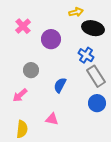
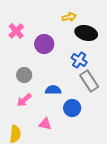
blue semicircle: (60, 85) -> (53, 90), turned 63
pink arrow: (20, 95) -> (24, 100), moved
blue circle: (97, 103) -> (72, 108), moved

